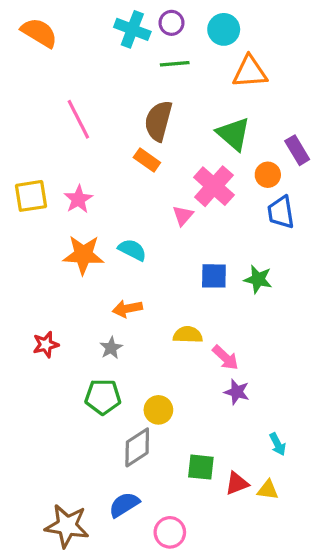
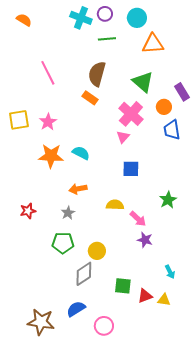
orange semicircle: (39, 33) -> (24, 20), size x0.7
pink triangle: (183, 216) -> (123, 137), moved
green star: (258, 279) -> (168, 200), moved, turned 30

